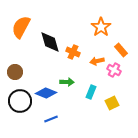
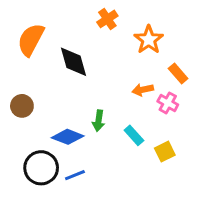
orange cross: (73, 52) -> (107, 19), moved, turned 32
green arrow: (67, 82) -> (99, 121), turned 96
cyan rectangle: (91, 92) -> (134, 135), turned -64
black circle: (20, 101) -> (41, 168), moved

